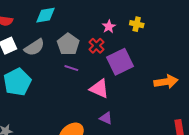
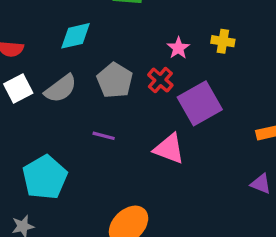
purple line: (71, 68) -> (104, 136), moved
cyan pentagon: (17, 82) -> (45, 177), moved
purple triangle: (106, 118) -> (261, 184), moved

